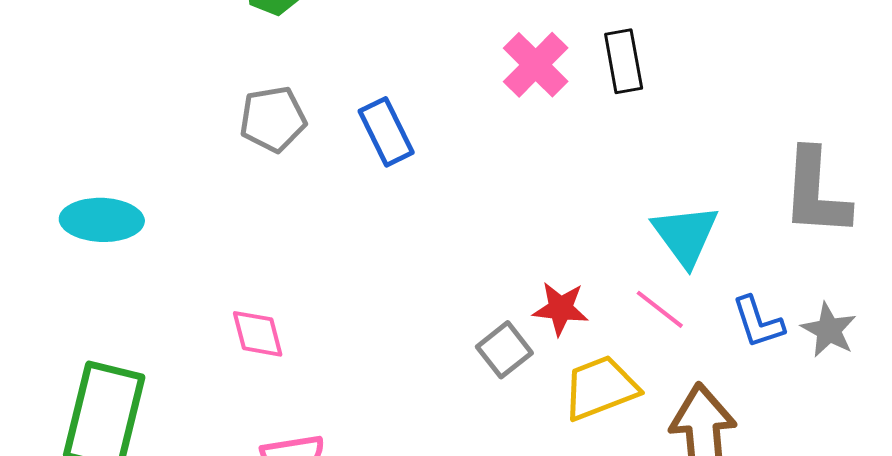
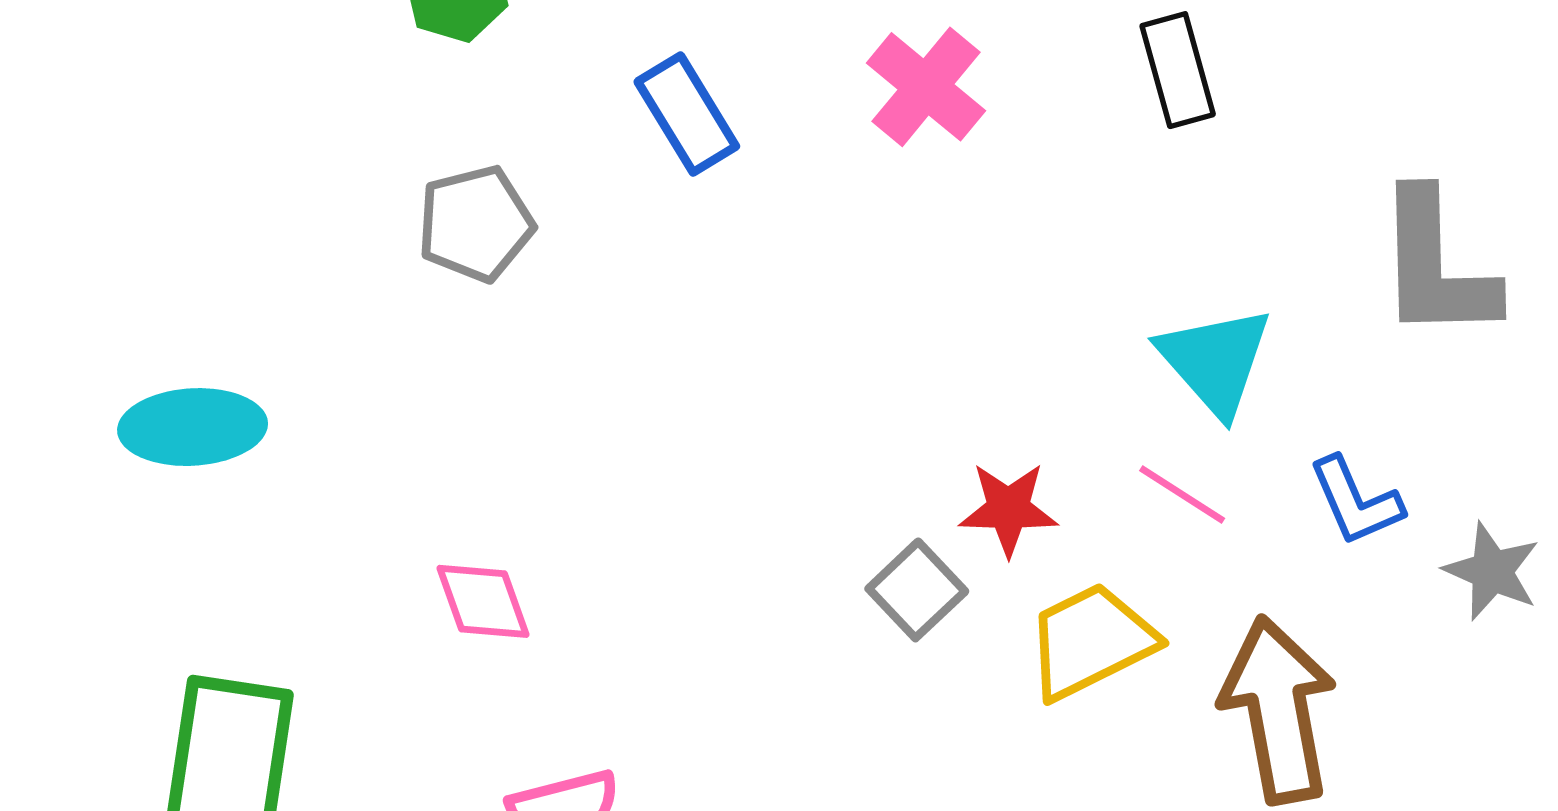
black rectangle: (624, 61) -> (1178, 70), moved
blue rectangle: (386, 132) -> (687, 114), moved
gray star: (829, 330) -> (1492, 571), moved

